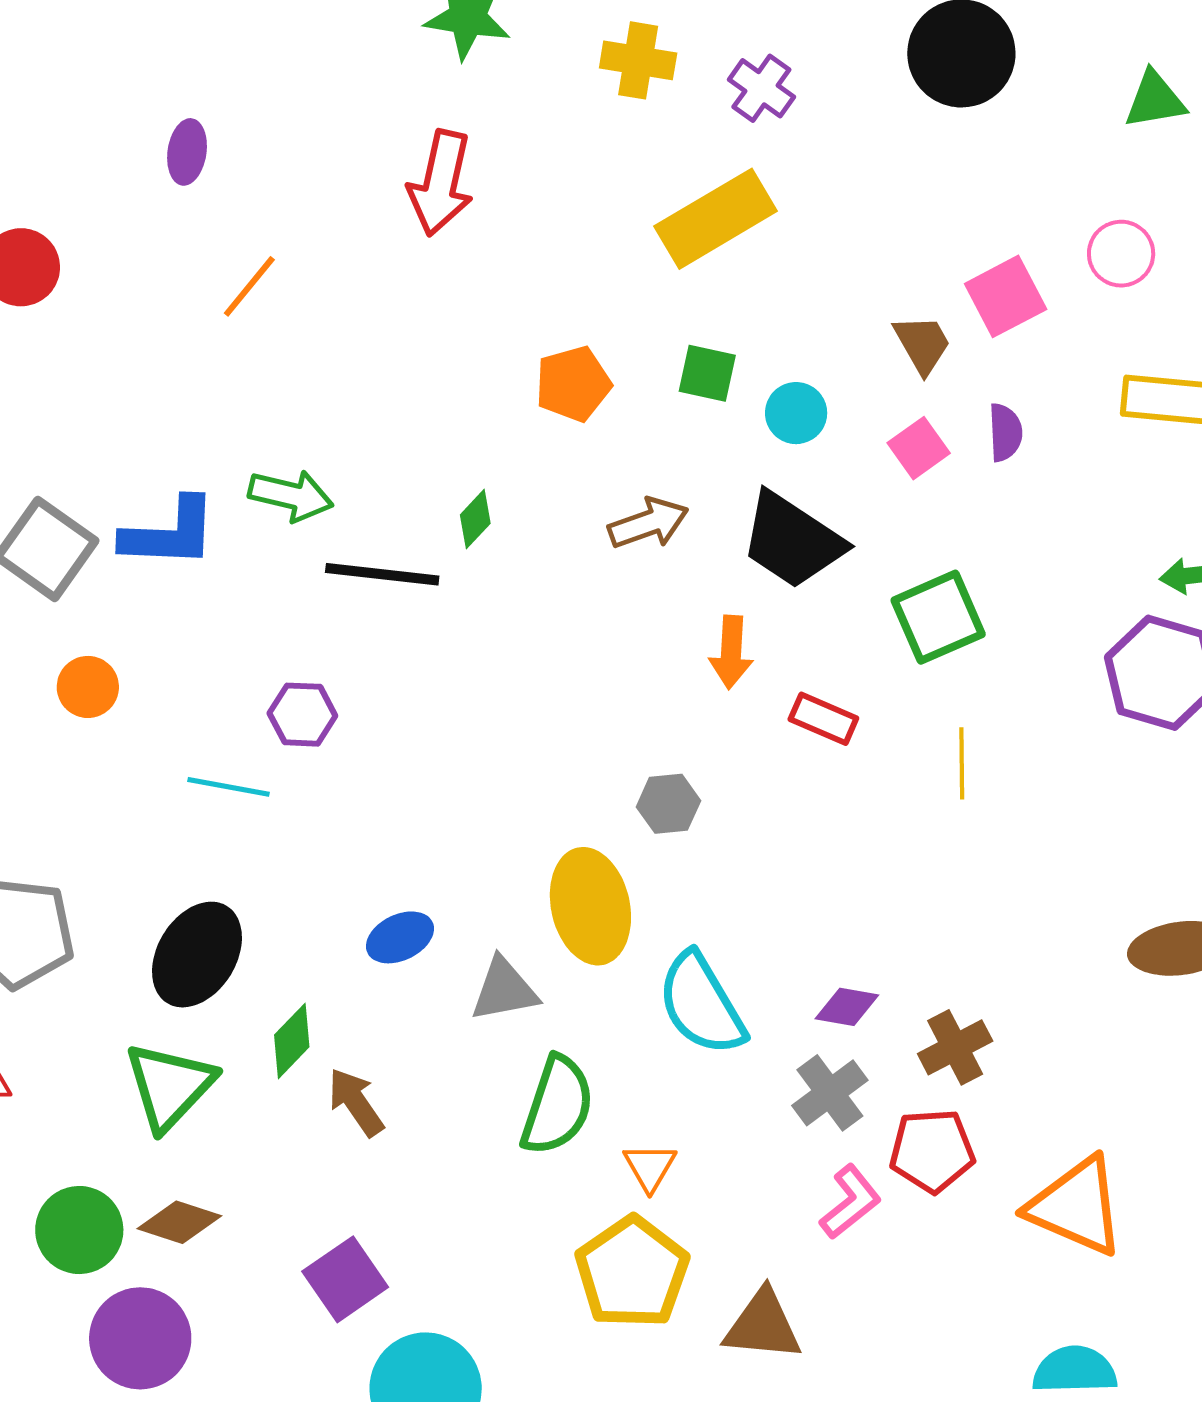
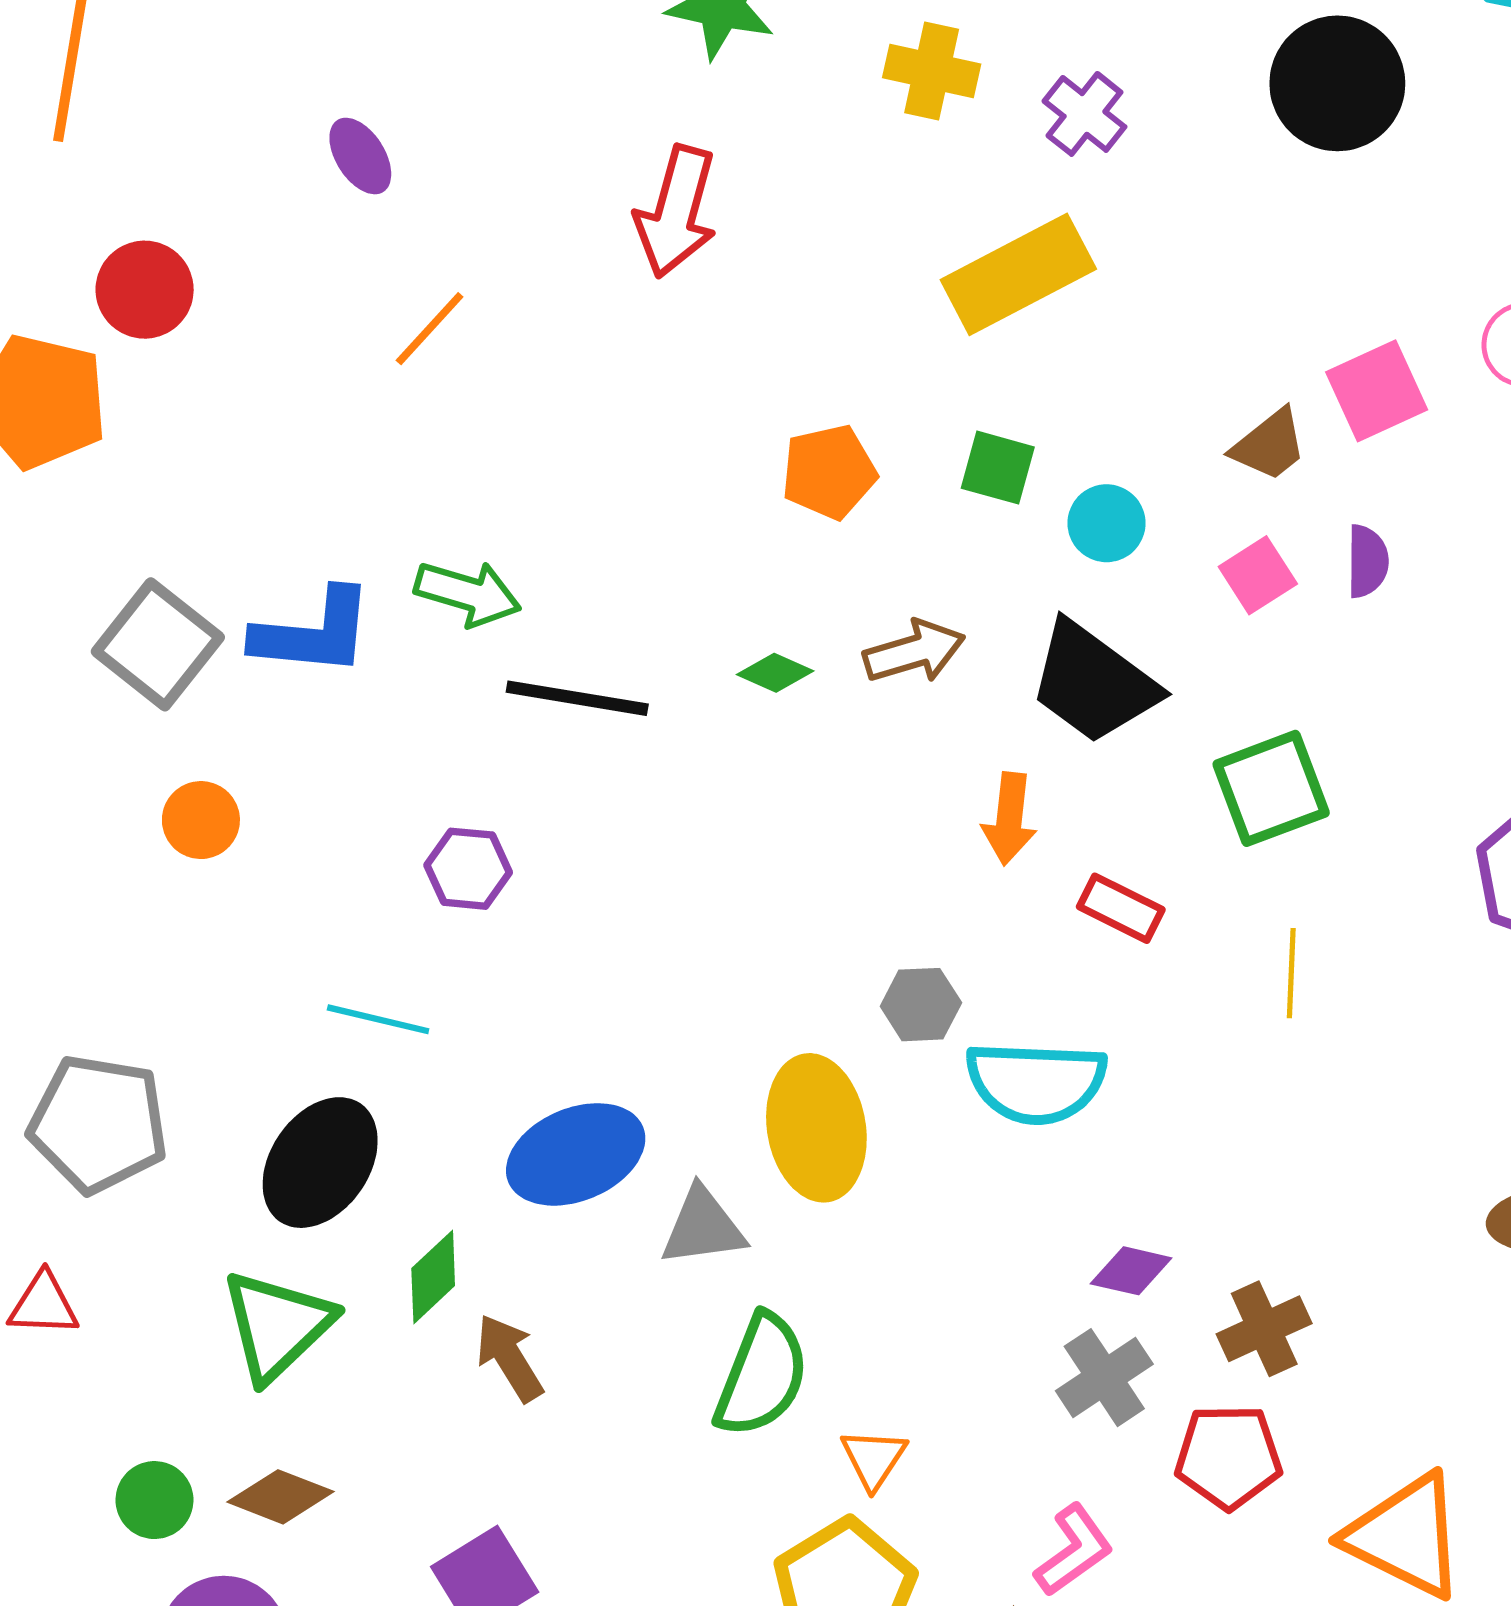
purple ellipse: (187, 152) -> (360, 156), turned -44
brown trapezoid: (922, 344) -> (1269, 445), turned 78
green diamond: (475, 519) -> (775, 673), moved, turned 68
cyan line: (228, 787) -> (378, 1019), moved
blue ellipse: (400, 937) -> (576, 1154), size x1.6
cyan semicircle: (701, 1004) -> (1036, 1082), moved, turned -60
pink L-shape: (850, 1202) -> (1074, 1550), moved
green circle: (79, 1230) -> (155, 1500), size x0.7

